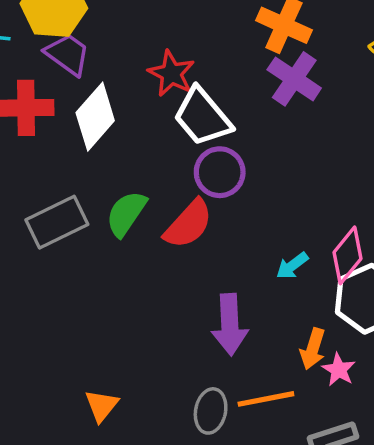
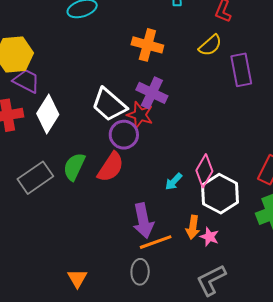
red star: (171, 73) -> (140, 115), moved
purple cross: (294, 79) -> (152, 93), moved
orange line: (266, 399) -> (156, 242), moved

